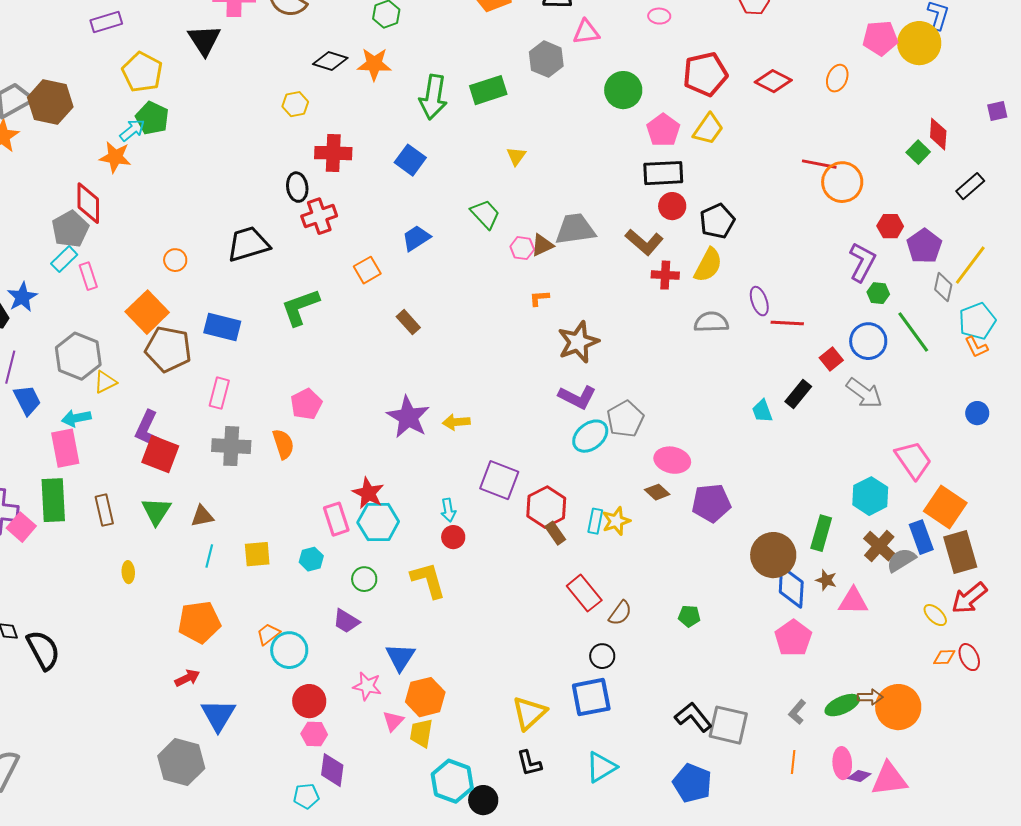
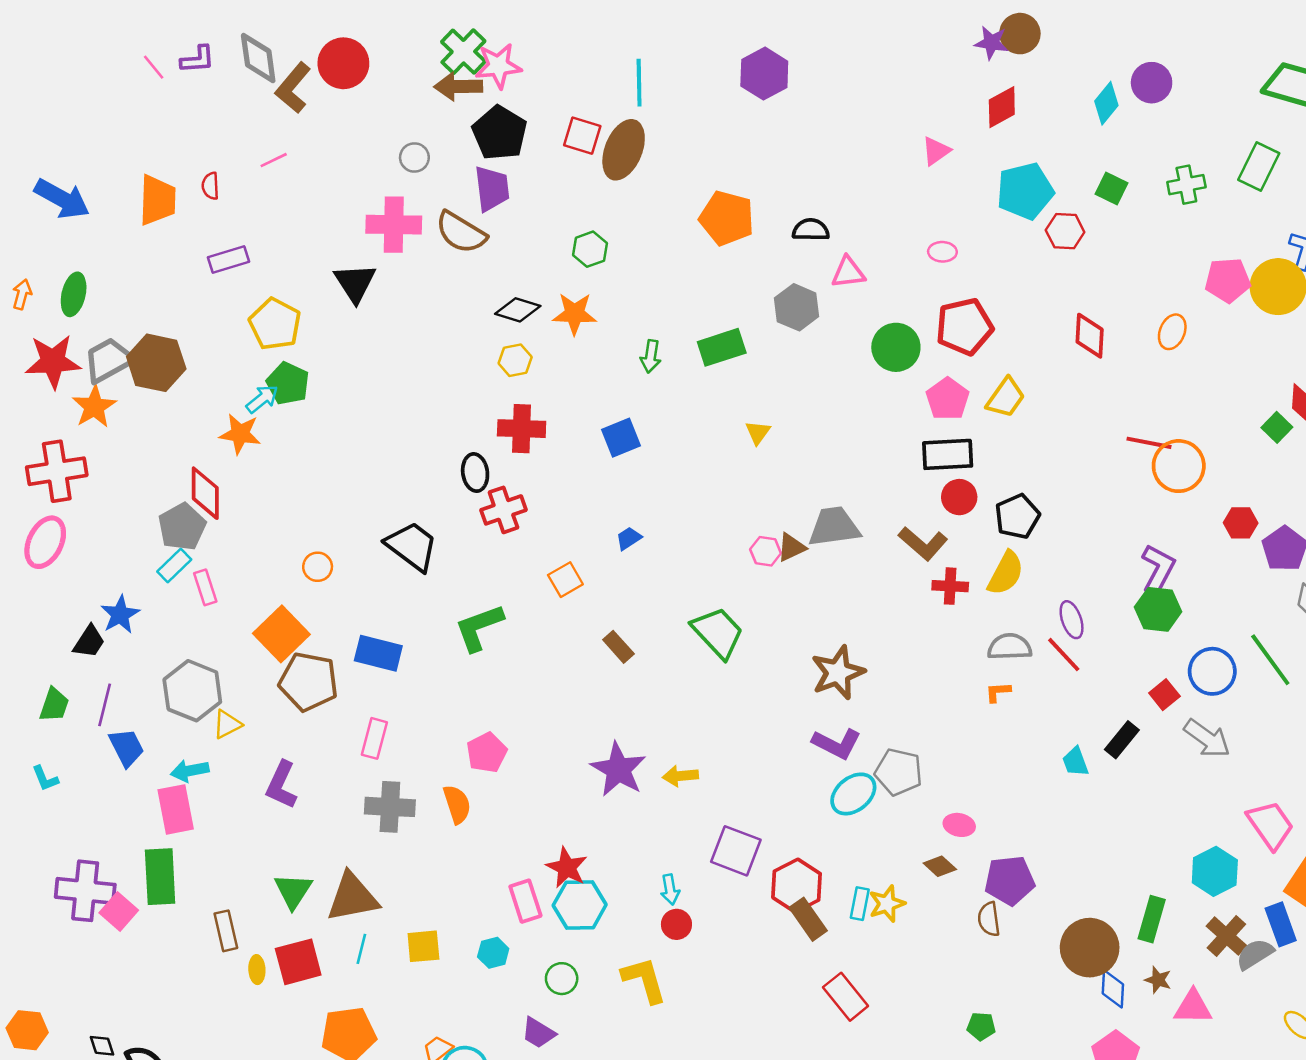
red pentagon: (705, 74) -> (964, 327), moved
red diamond: (773, 81) -> (1090, 336), turned 66
green arrow: (433, 97) -> (651, 356), size x0.6
yellow hexagon: (295, 104) -> (515, 360), moved
blue square: (410, 160) -> (621, 438), turned 32
green trapezoid: (485, 214) -> (718, 633), moved, size x1.4
blue trapezoid: (416, 238) -> (629, 538), size x0.7
black trapezoid: (248, 244) -> (412, 546), turned 54
purple L-shape: (862, 262) -> (1158, 569), moved
green hexagon: (878, 293) -> (1158, 609), moved, size x1.6
orange L-shape: (539, 298) -> (998, 692), moved
red line: (787, 323) -> (1064, 655), moved, turned 44
gray pentagon: (625, 419) -> (899, 772), turned -30
red square: (160, 454) -> (298, 962), moved, turned -36
pink ellipse: (672, 460) -> (959, 825), size x0.7
brown rectangle: (104, 510) -> (226, 931), moved
brown triangle: (202, 516) -> (352, 897), size x1.8
brown rectangle: (555, 533) -> (808, 919), size x1.4
blue diamond: (791, 587) -> (1113, 989), size x0.7
brown semicircle: (620, 613) -> (989, 919), moved, turned 136

